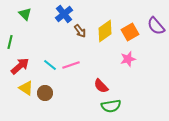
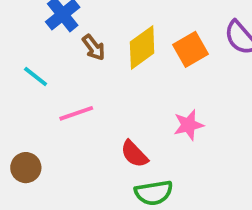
pink star: (128, 59) -> (189, 125), moved
cyan line: (50, 65) -> (36, 77), moved

